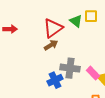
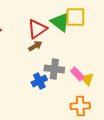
yellow square: (91, 16) -> (75, 17), size x1.5
green triangle: (76, 21) -> (60, 22), size x1.5

